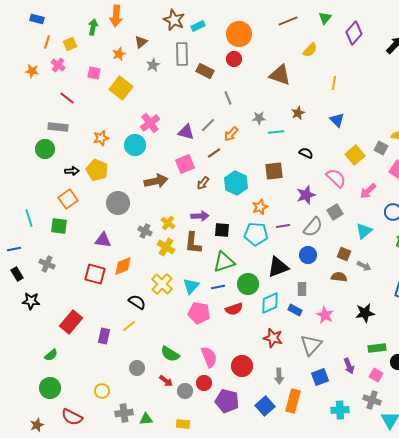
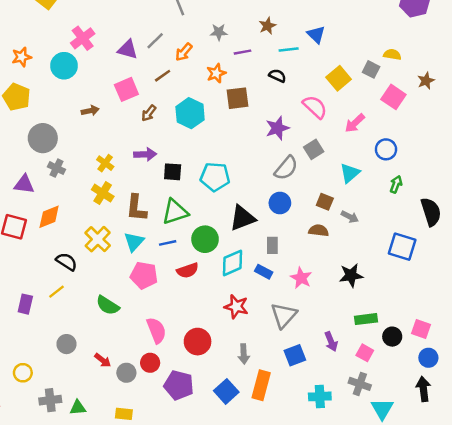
cyan line: (276, 132) -> (289, 50), moved
brown arrow: (156, 181) -> (90, 111), size x0.6
orange star: (260, 207) -> (216, 73), moved
purple line: (283, 226) -> (242, 52), moved
gray cross: (145, 231) -> (57, 168), moved
brown L-shape: (193, 243) -> (136, 208), moved
green semicircle: (170, 354) -> (108, 305), moved

